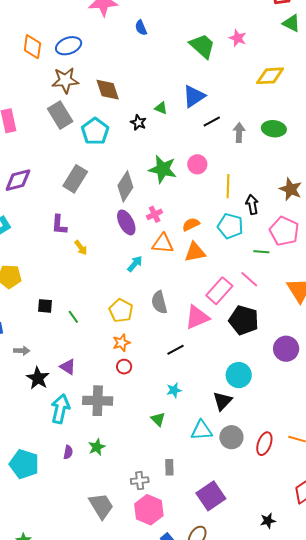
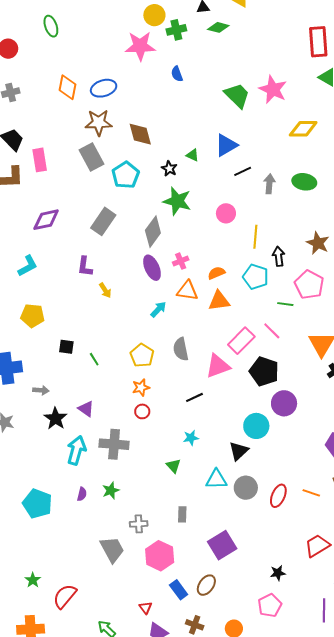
pink star: (238, 38) -> (273, 89), size x1.6
green star: (163, 169) -> (177, 201), moved
purple circle: (286, 349) -> (284, 403), moved
gray cross: (140, 481) -> (139, 524), moved

